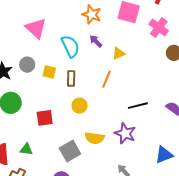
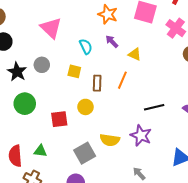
cyan semicircle: (70, 46) -> (86, 47), size x0.7
yellow triangle: (119, 54) -> (135, 54), turned 48
yellow square: (49, 72) -> (74, 71), moved
brown rectangle: (71, 78) -> (97, 83), moved
yellow circle: (80, 106) -> (86, 107), moved

